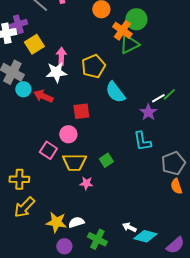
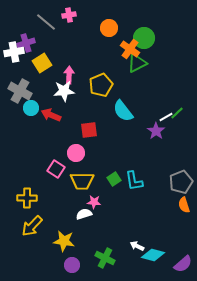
cyan L-shape: (142, 141) -> (134, 181), moved
white semicircle: (76, 222) -> (84, 214), moved

